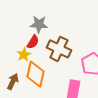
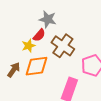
orange diamond: (35, 74) -> (37, 66), turned 60

